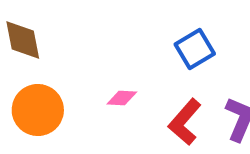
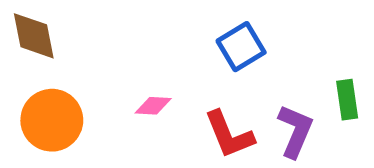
red L-shape: (185, 122) -> (229, 135), turned -63

